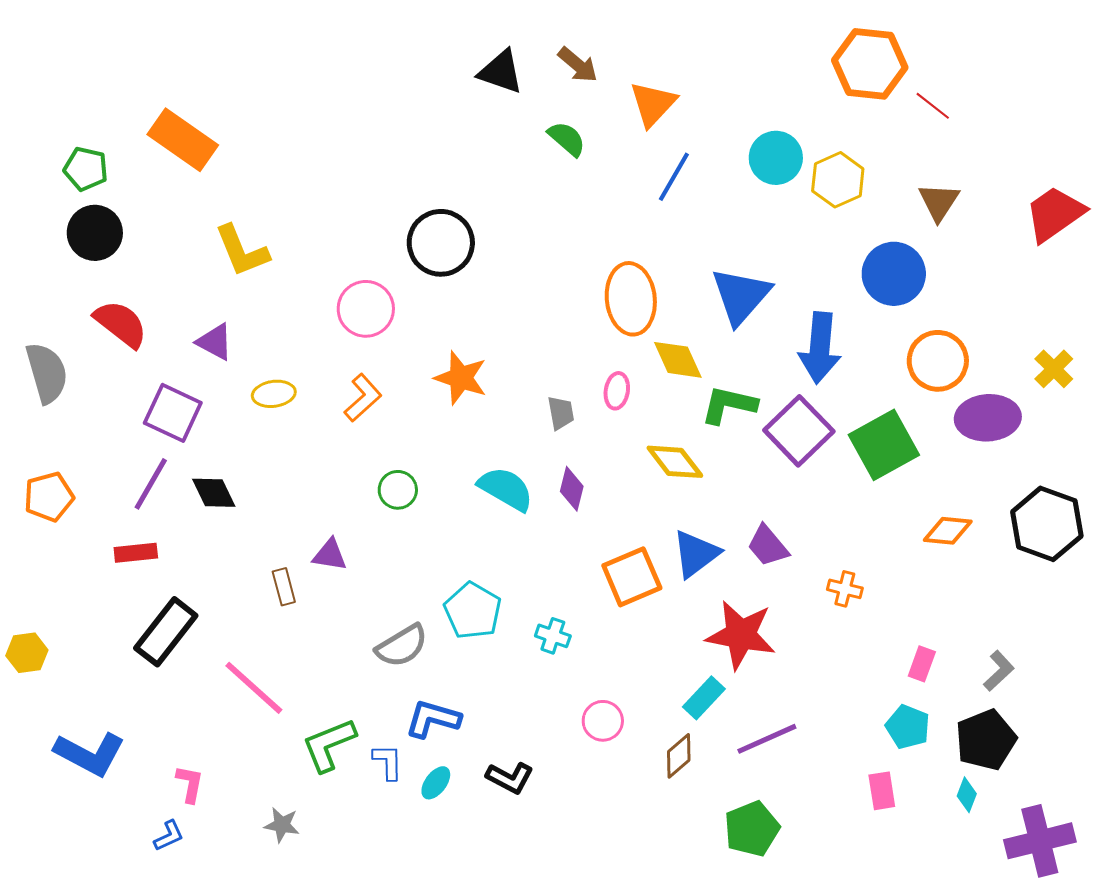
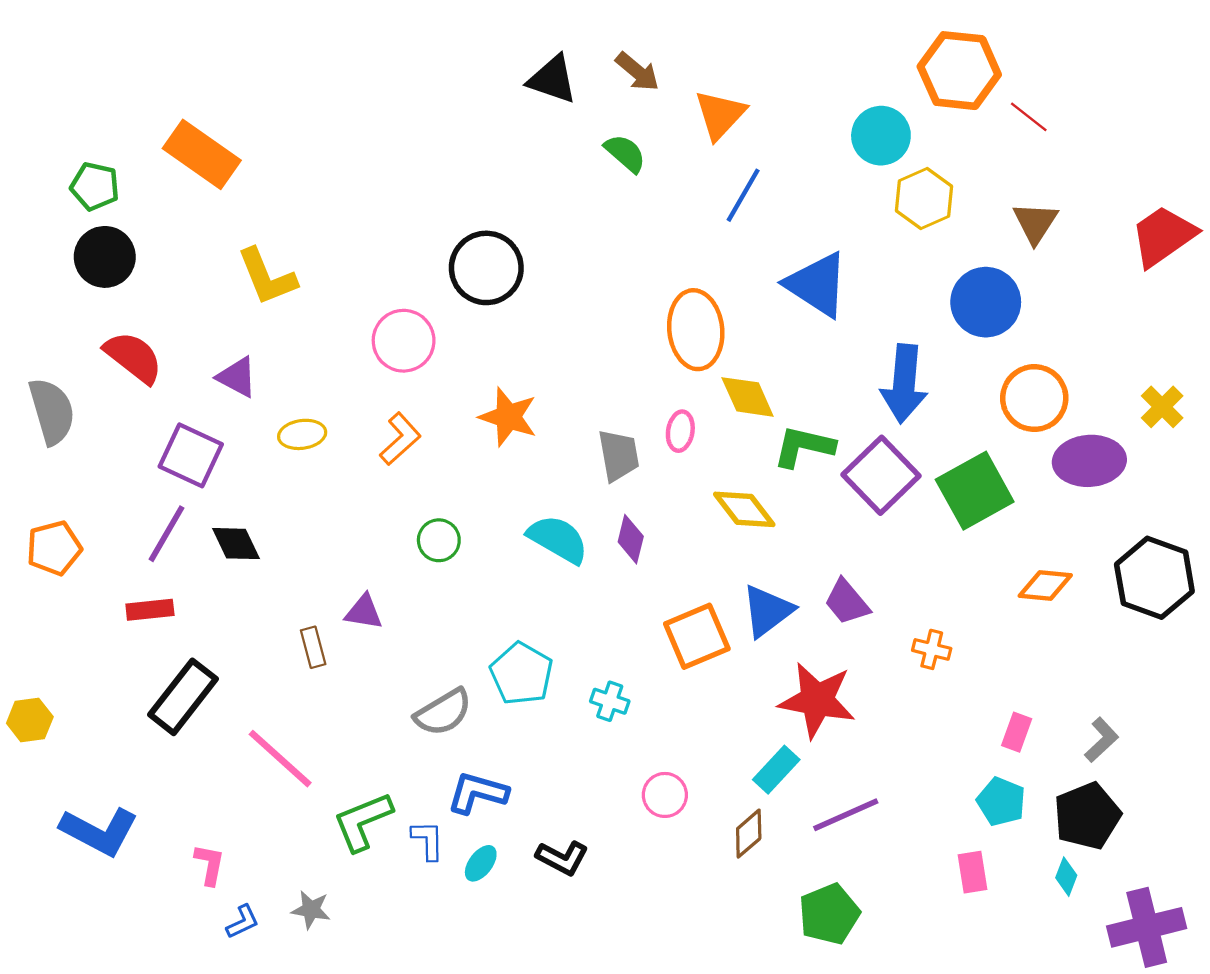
cyan circle: (776, 158) -> (881, 136), moved
blue triangle: (741, 296) -> (817, 284), moved, turned -38
gray trapezoid: (561, 413) -> (619, 455), size x1.4
blue L-shape: (169, 836) -> (243, 922), moved

